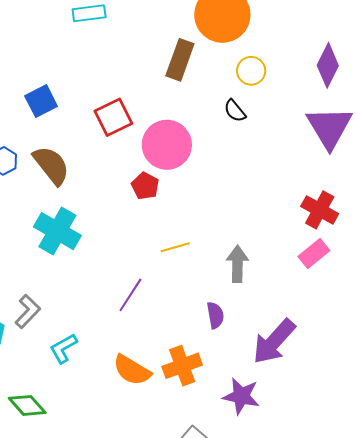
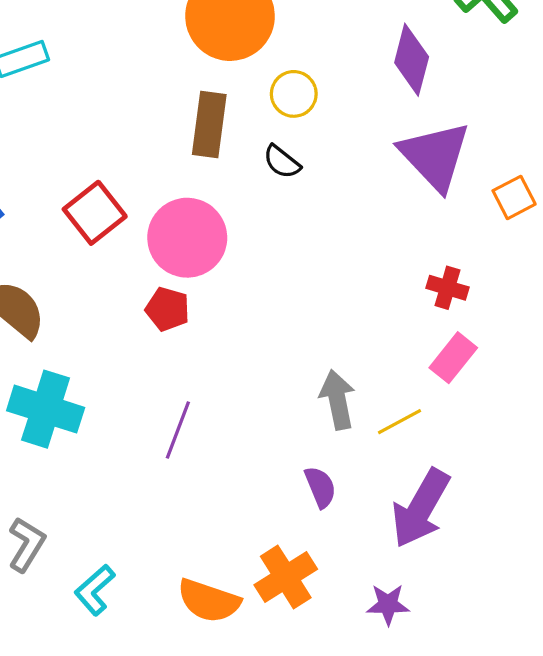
brown rectangle: (180, 60) -> (209, 125), moved
red cross: (320, 210) -> (447, 288), size x0.7
yellow line: (175, 247) -> (400, 422), moved
purple line: (130, 295) -> (178, 430), moved
purple star: (241, 396) -> (388, 604), size x0.7

